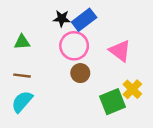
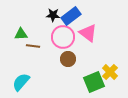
pink triangle: (120, 51) -> (88, 33), moved
brown line: (22, 76) -> (33, 46), moved

